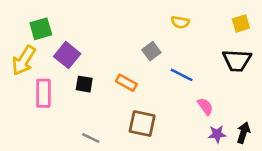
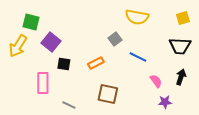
yellow semicircle: (180, 22) -> (137, 17), size x1.6
green square: (41, 29) -> (31, 22), turned 30
orange rectangle: (126, 83) -> (96, 63), turned -56
pink rectangle: (43, 93) -> (43, 83), moved
black arrow: (243, 133) -> (181, 77), moved

